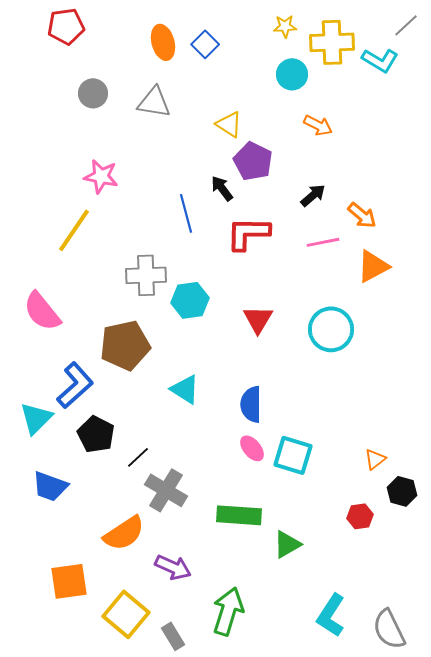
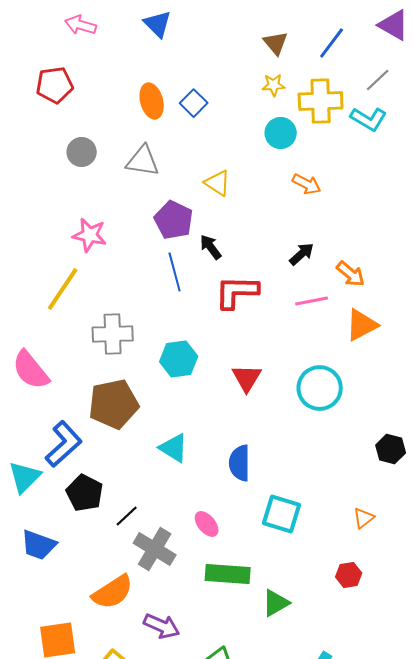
gray line: (406, 25) -> (378, 80), moved
purple pentagon: (253, 161) -> (174, 220), moved
gray cross: (146, 275) -> (113, 334), moved
pink ellipse: (252, 448) -> (207, 524), moved
black hexagon: (402, 491) -> (391, 449), moved

